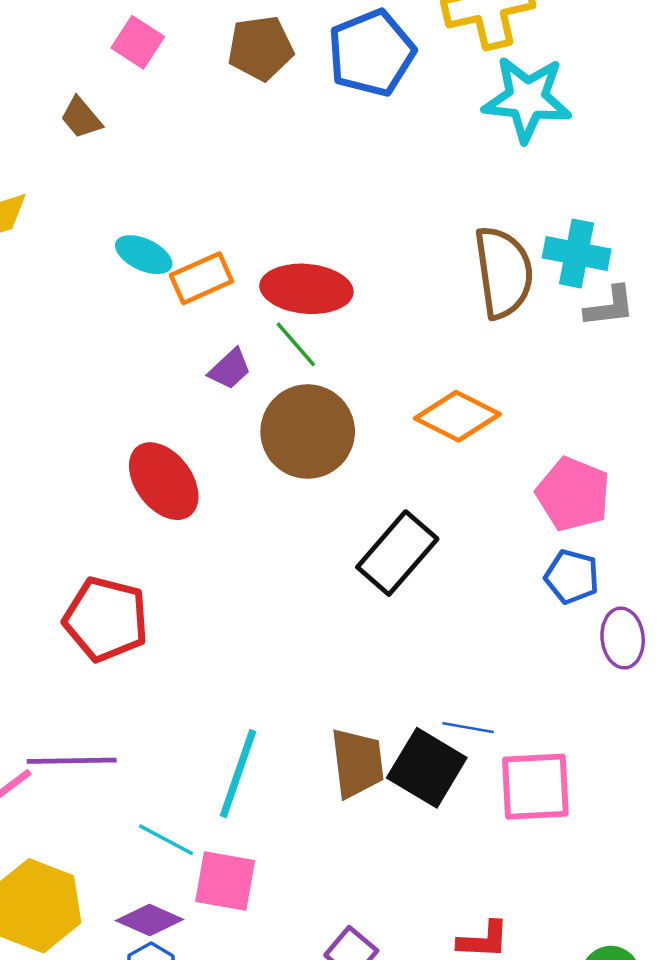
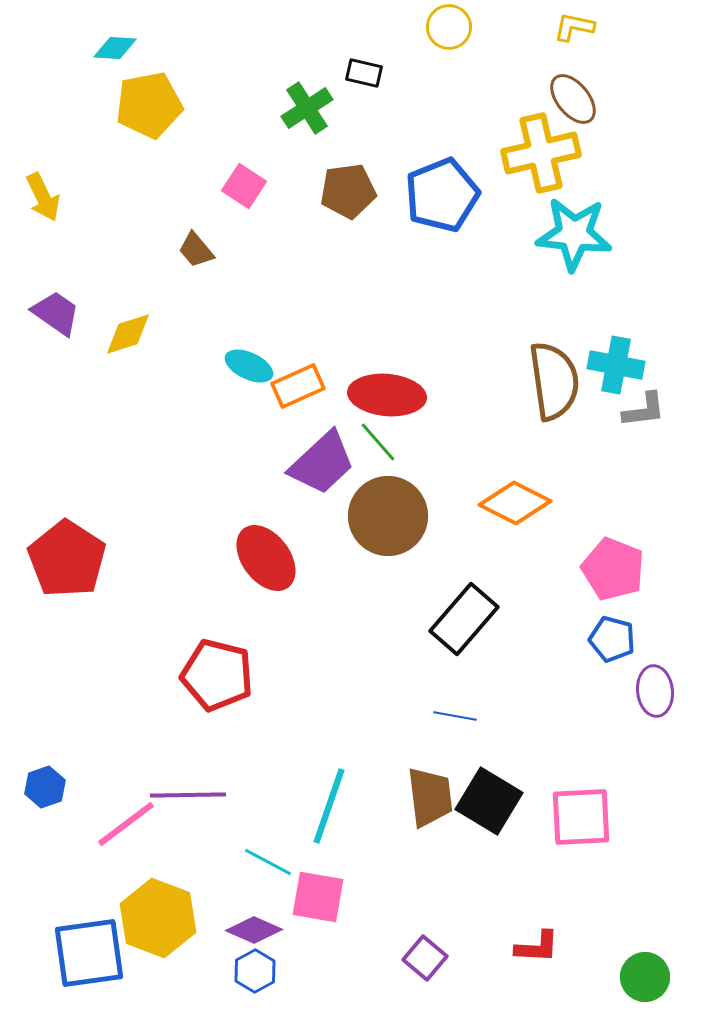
purple trapezoid: (230, 369) -> (322, 463), size x1.8
blue line: (468, 728) -> (455, 716), moved

